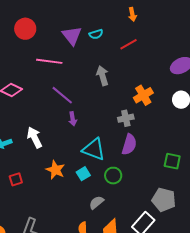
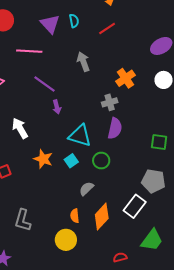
cyan semicircle: (96, 34) -> (74, 21), turned -80

